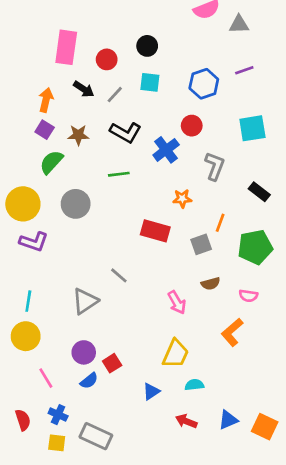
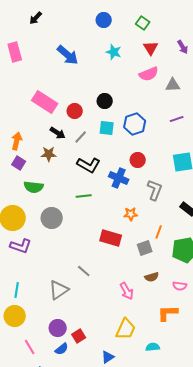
pink rectangle: (66, 47) -> (45, 102), turned -65
blue hexagon: (204, 84) -> (135, 124), moved
orange arrow: (46, 100) -> (17, 141), moved
purple square: (45, 130) -> (19, 163), moved
brown star: (78, 135) -> (49, 154), moved
blue cross: (166, 150) -> (119, 178), turned -30
green semicircle: (51, 162) -> (34, 187), turned -126
orange L-shape: (232, 332) -> (168, 313), turned 40
cyan semicircle: (194, 385) -> (153, 347), moved

